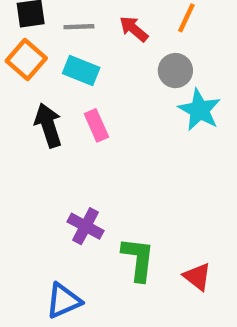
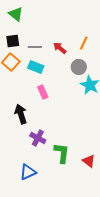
black arrow: (48, 125) -> (21, 114), moved

